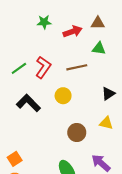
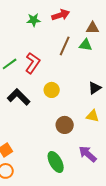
brown triangle: (98, 23) -> (93, 28), moved
red arrow: (73, 32) -> (61, 15), moved
brown line: (77, 67) -> (65, 46), moved, turned -54

